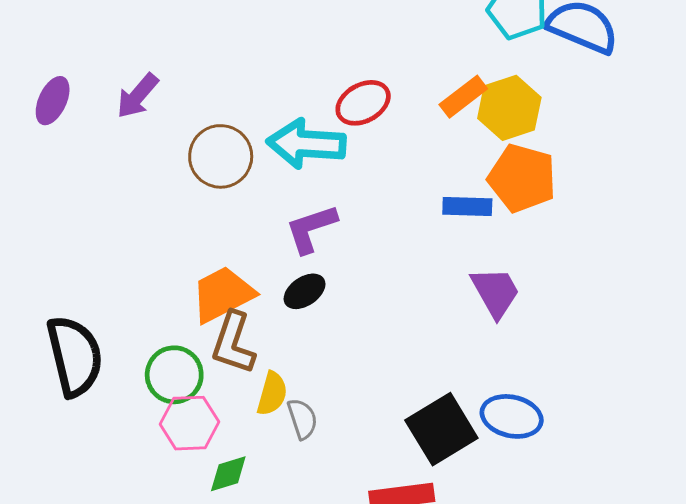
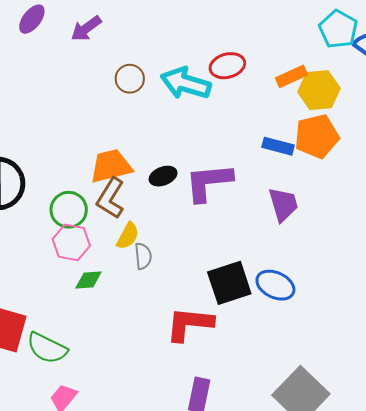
brown circle: (221, 156) -> (130, 79), size x0.7
orange pentagon: (522, 178) -> (317, 136), turned 30
purple L-shape: (311, 229) -> (209, 182), moved, size x1.4

